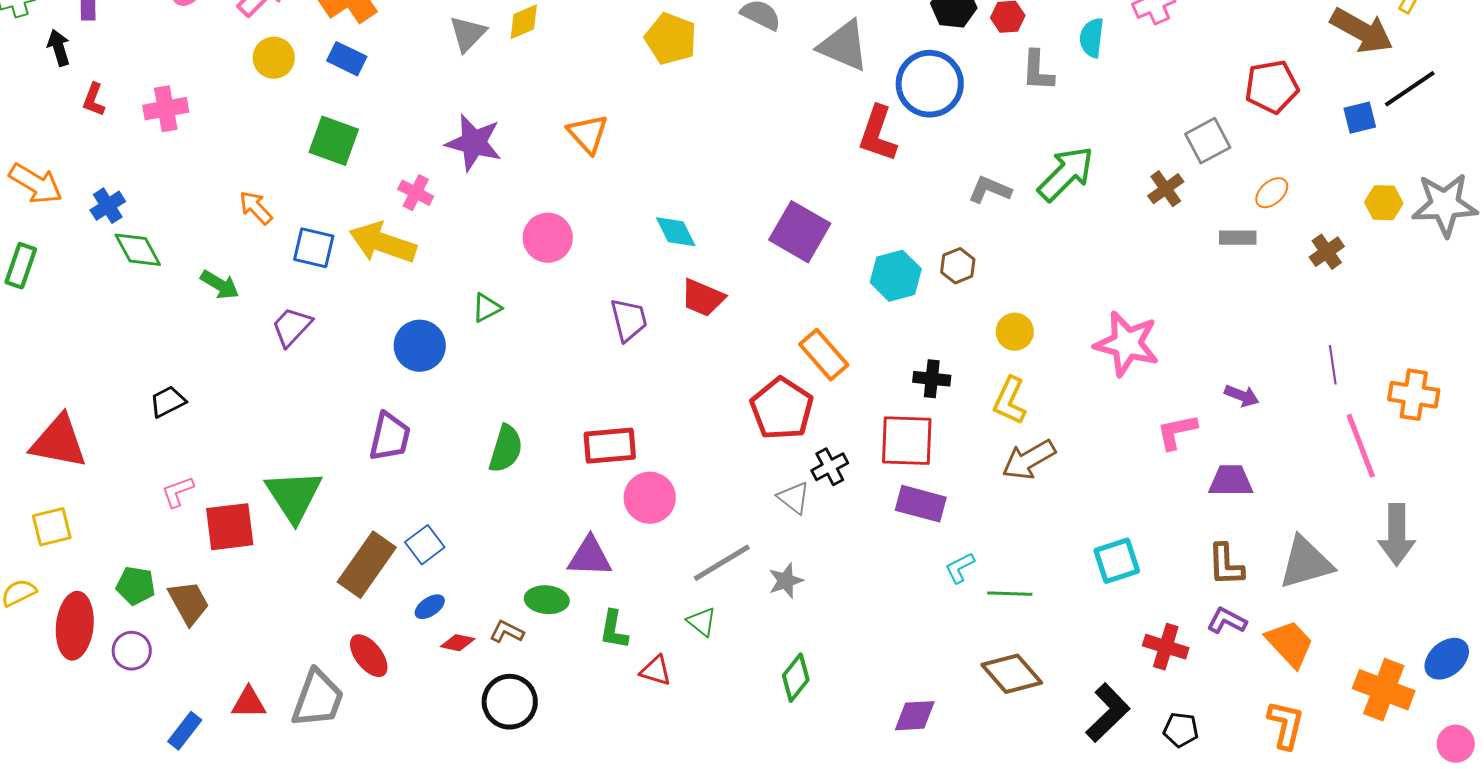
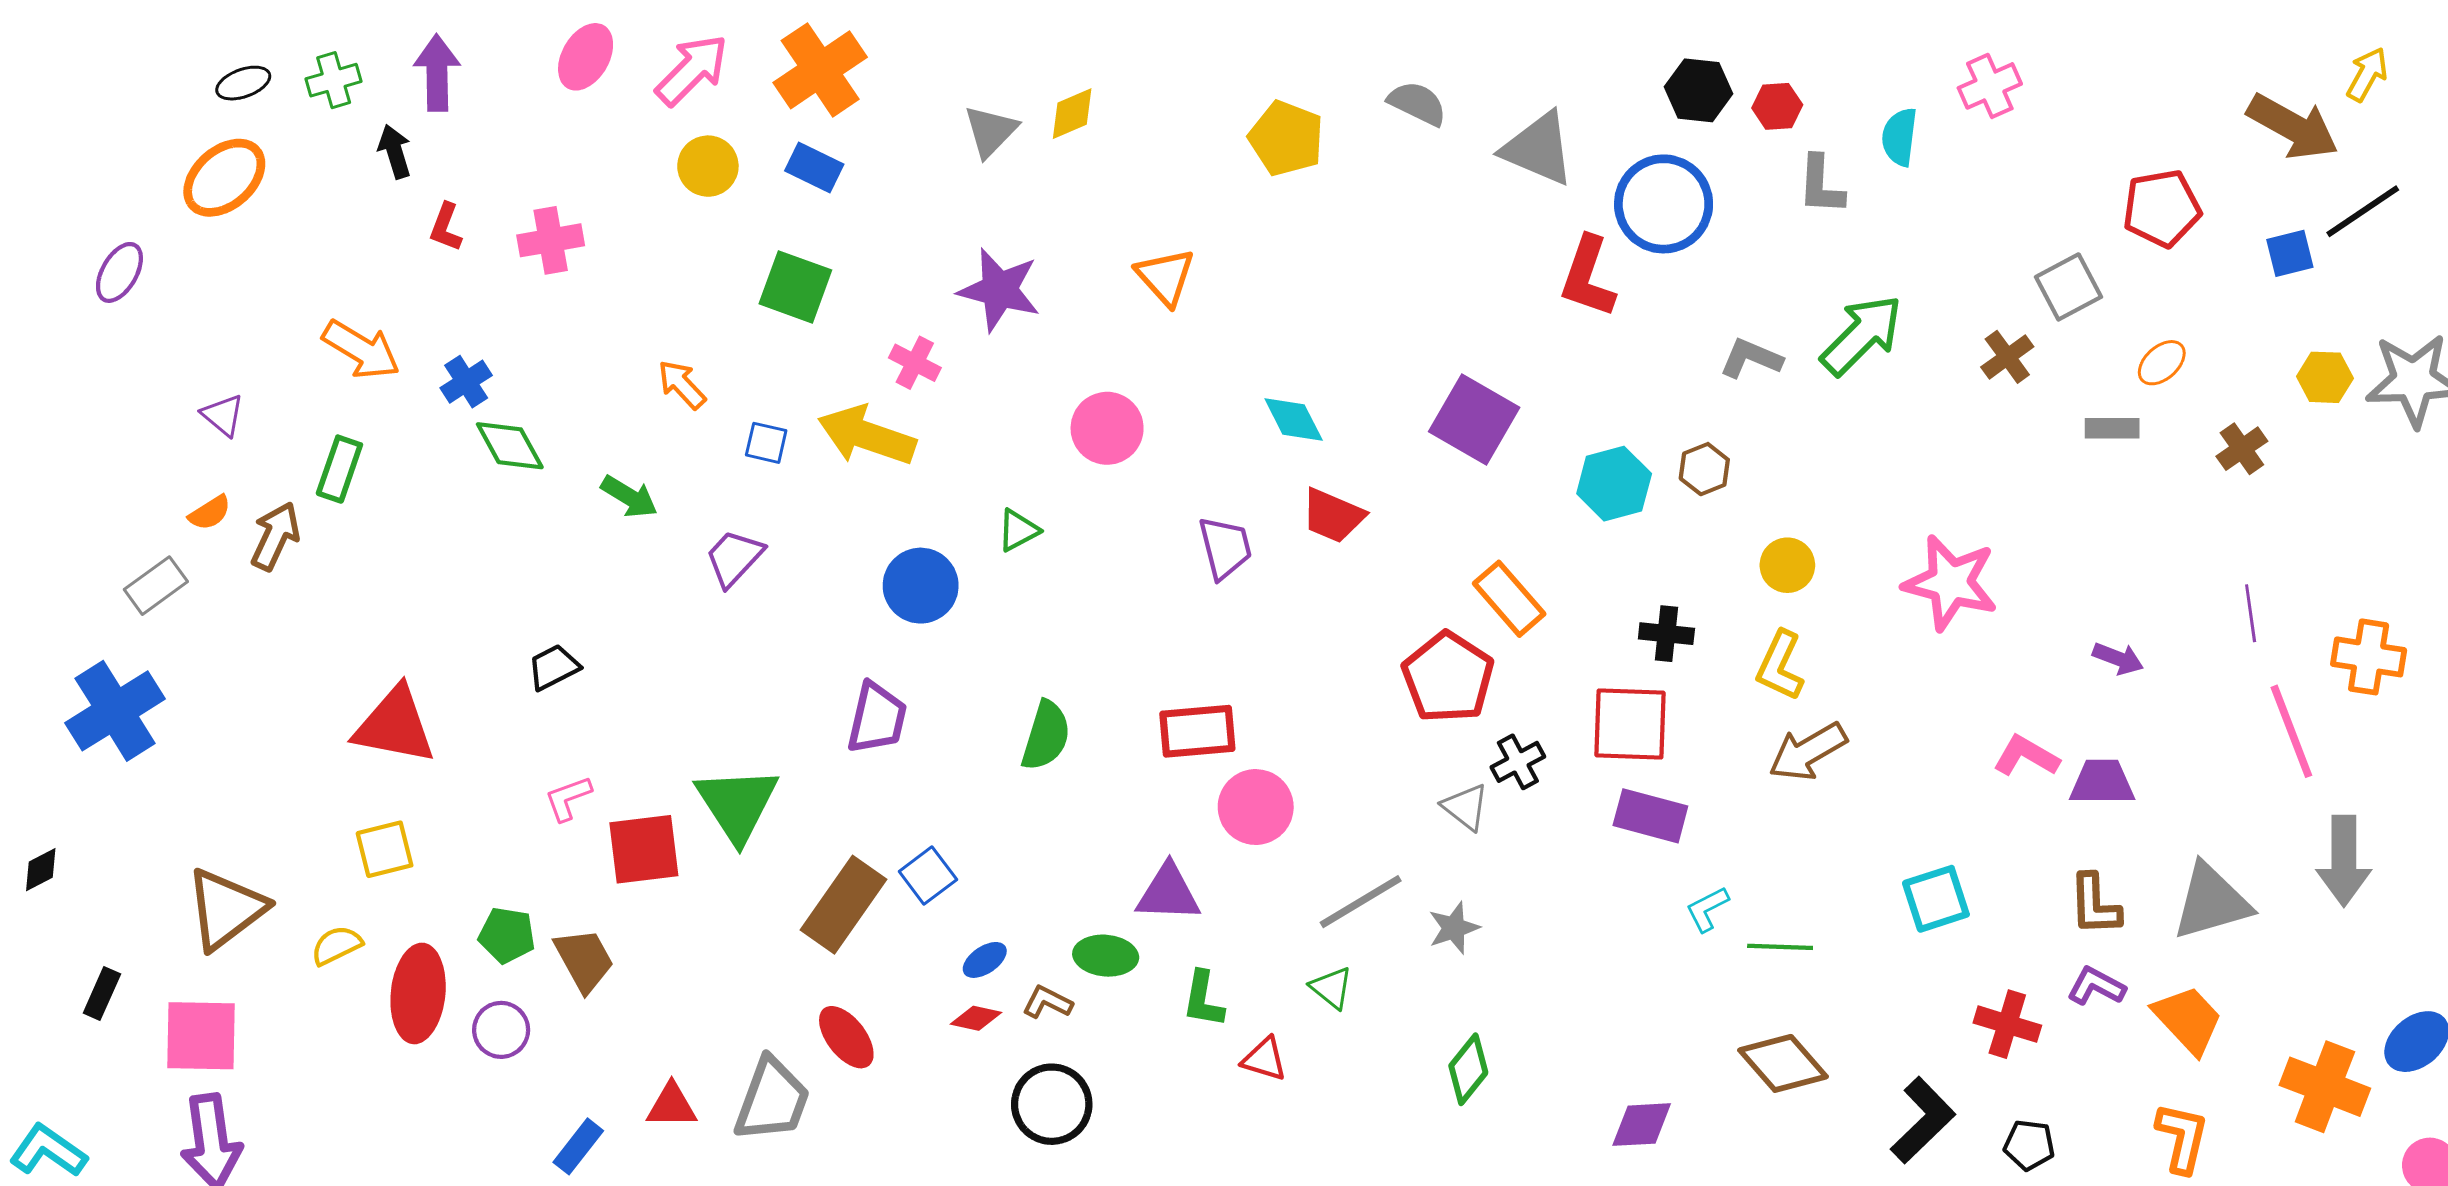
blue square: (314, 248) -> (766, 443), size x0.7
pink L-shape: (1177, 432) -> (2026, 756), moved, turned 42
blue ellipse: (430, 607) -> (985, 960), moved

